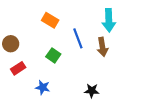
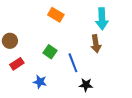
orange rectangle: (50, 20) -> (56, 15), moved
blue line: (78, 38) -> (73, 63), moved

